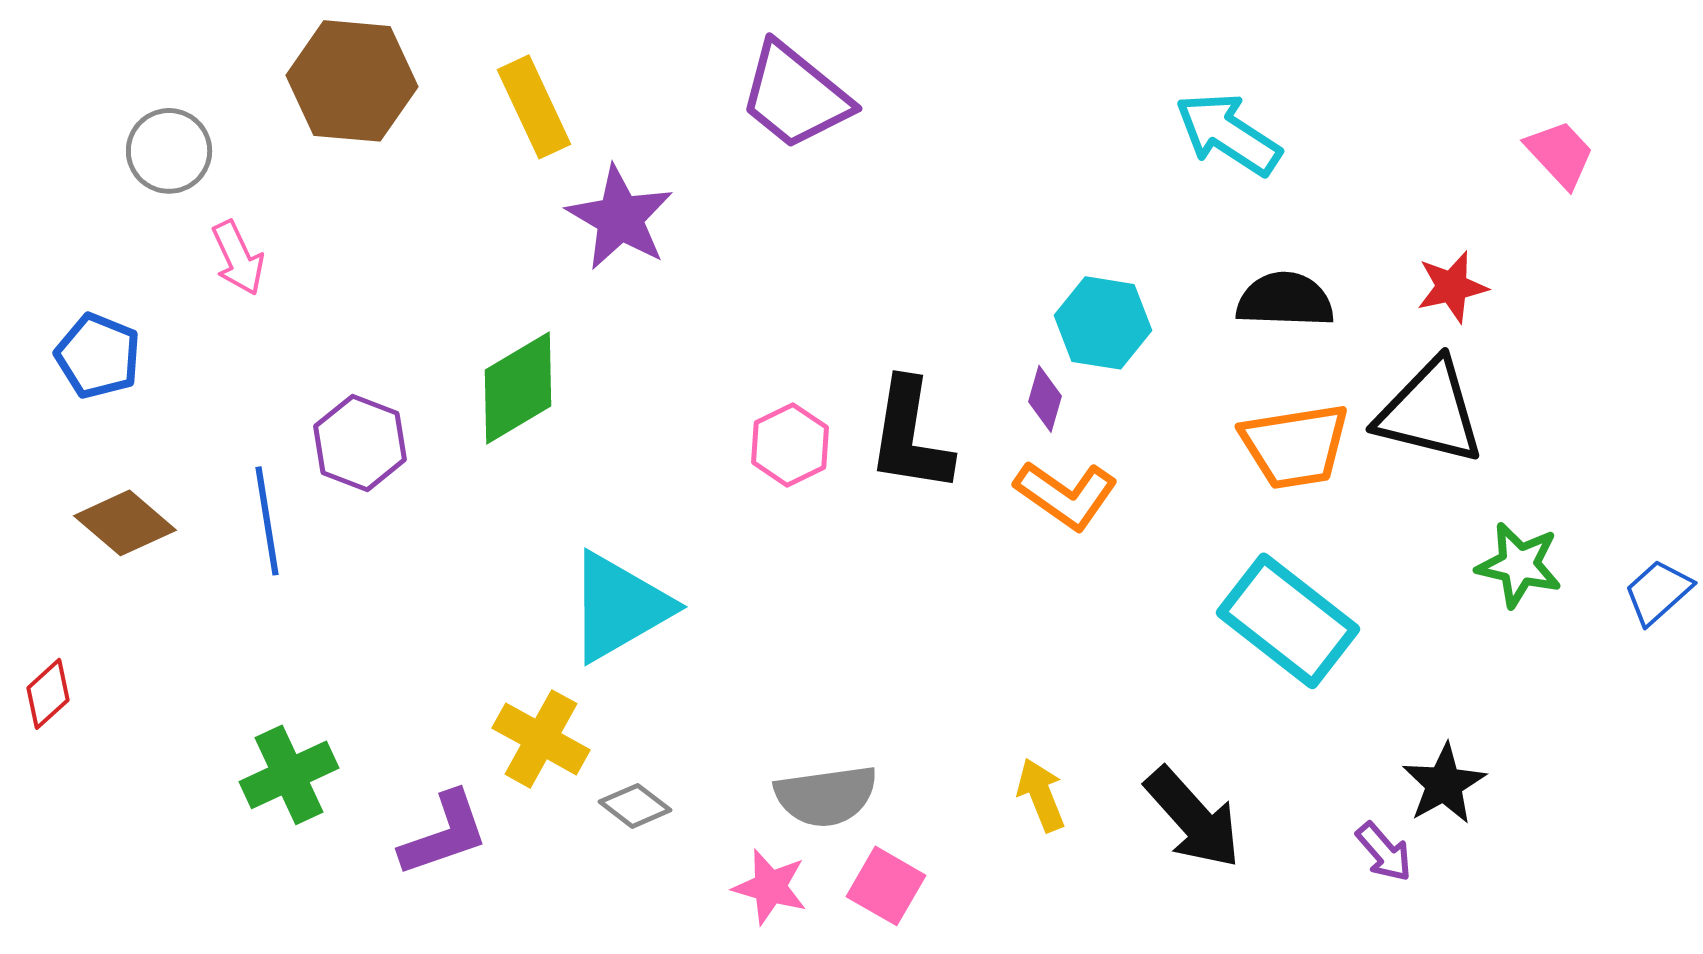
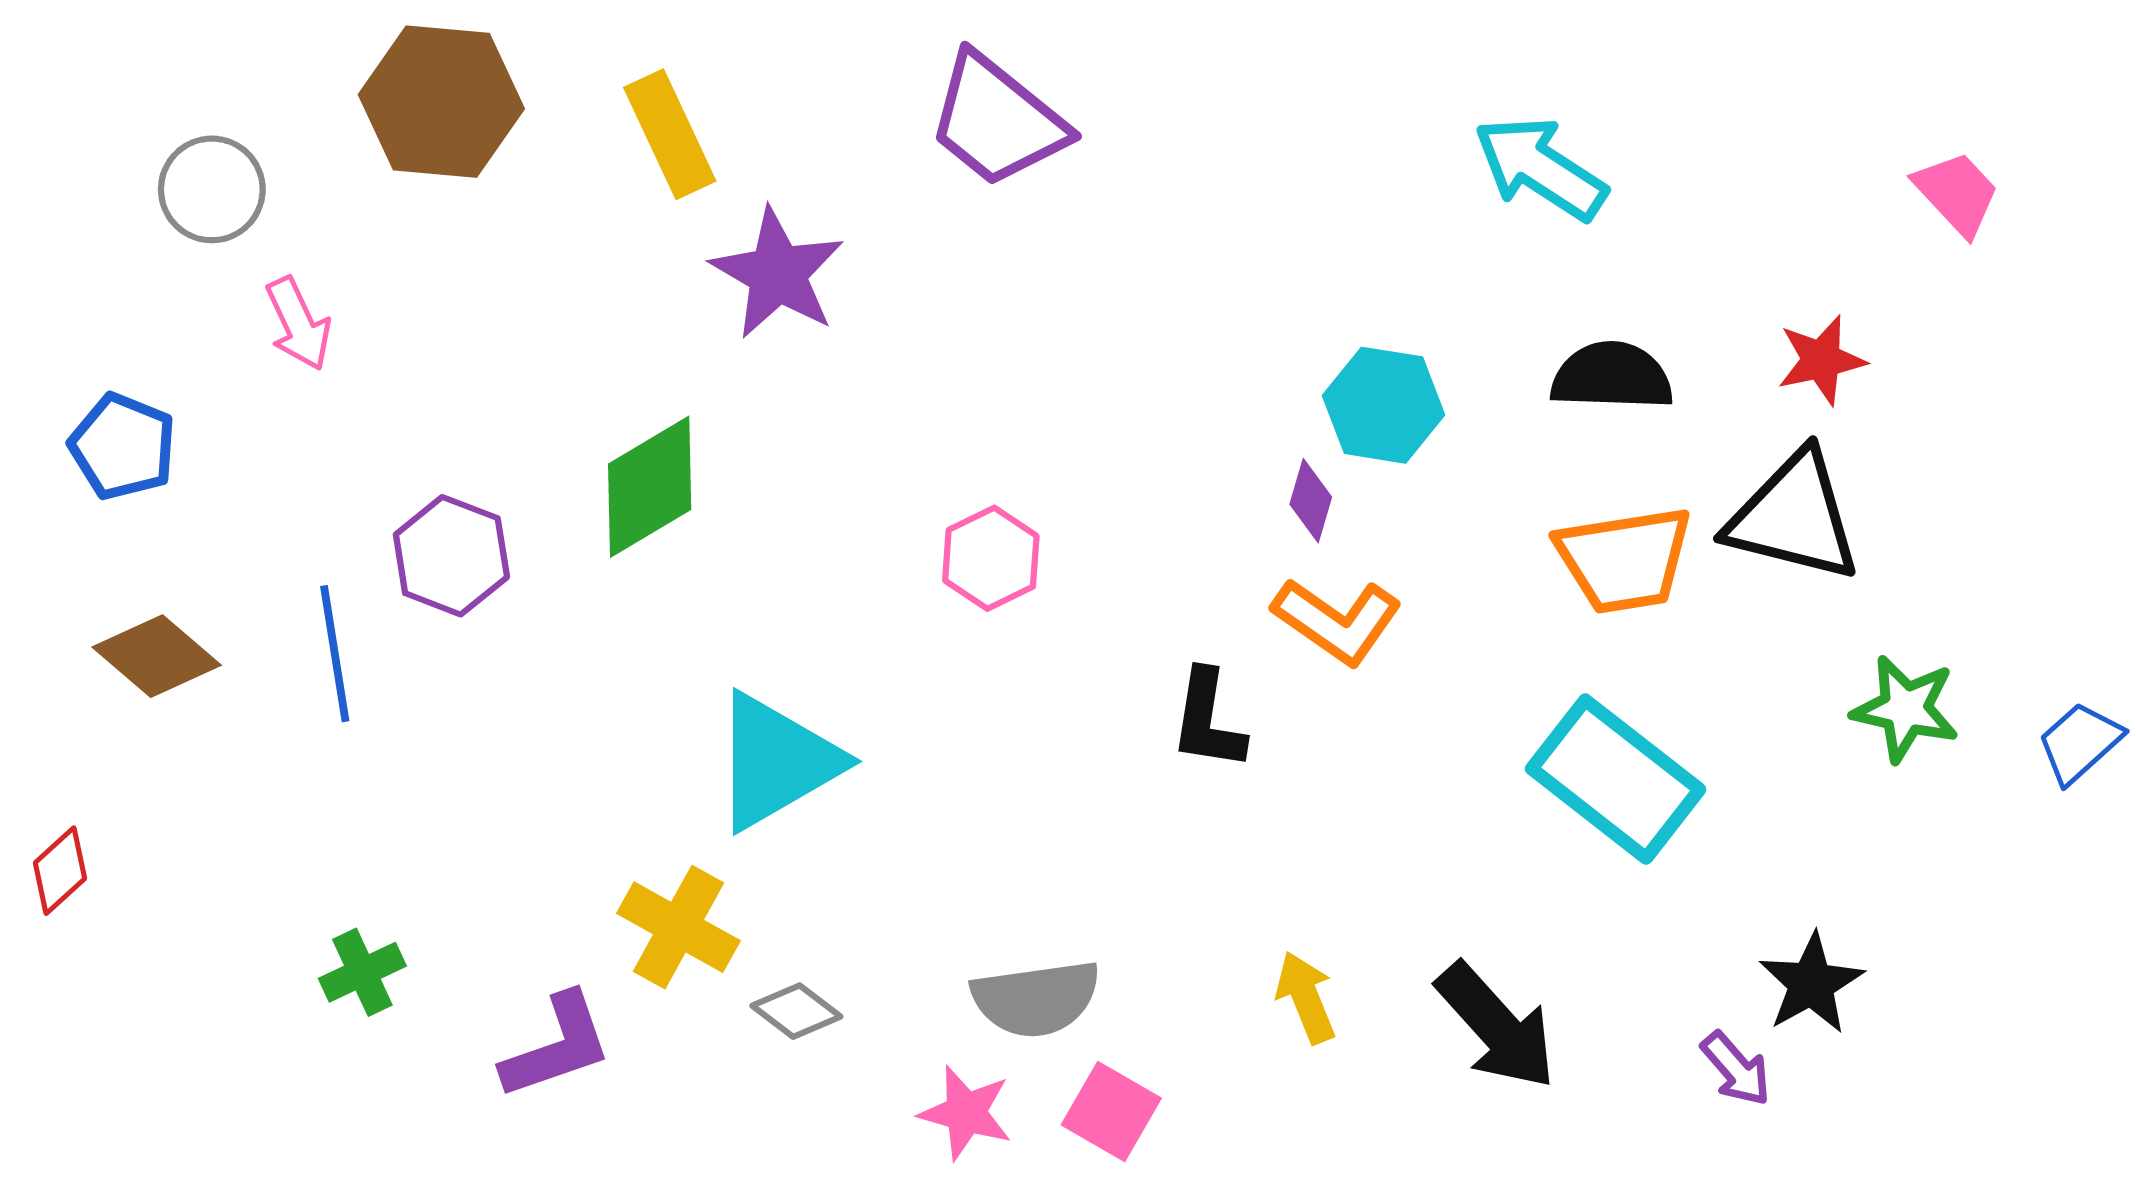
black L-shape: (910, 436) -> (1208, 720), moved, size x0.7
green cross: (289, 775) -> (362, 972), size x0.7

